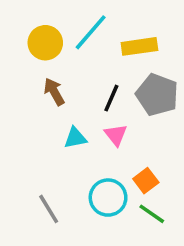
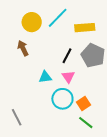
brown arrow: (54, 92) -> (23, 48), moved
cyan circle: (108, 198) -> (62, 99), moved
gray line: (49, 209) -> (17, 117), moved

